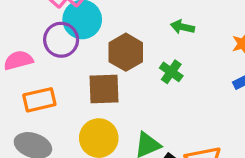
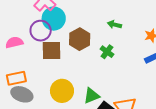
brown square: (104, 89) -> (51, 51), moved
orange rectangle: (39, 100) -> (16, 78), moved

